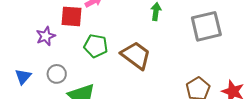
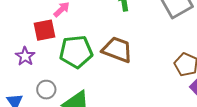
green pentagon: (96, 46) -> (76, 52), size x1.4

